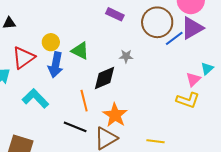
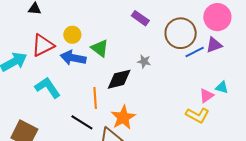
purple triangle: (192, 28) -> (214, 45), size x0.7
blue arrow: (56, 65) -> (73, 58), turned 80
cyan triangle: (207, 69) -> (222, 87), turned 48

